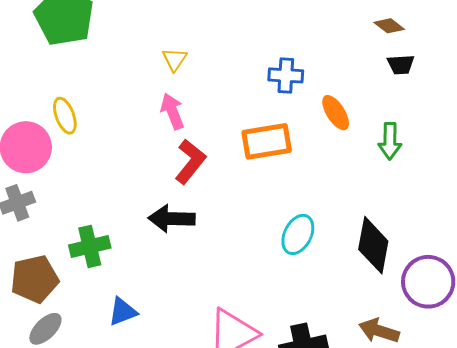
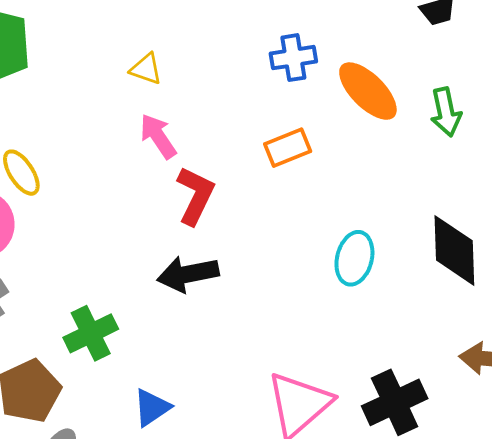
yellow triangle: (175, 59) -> (146, 69), turned -32
orange ellipse: (336, 113) -> (368, 91), size x1.4
orange rectangle: (267, 141) -> (288, 148), size x0.7

